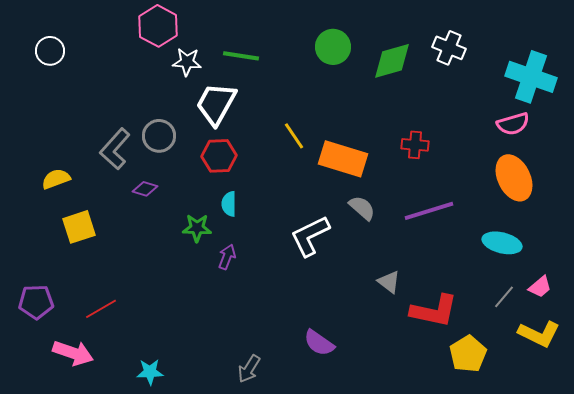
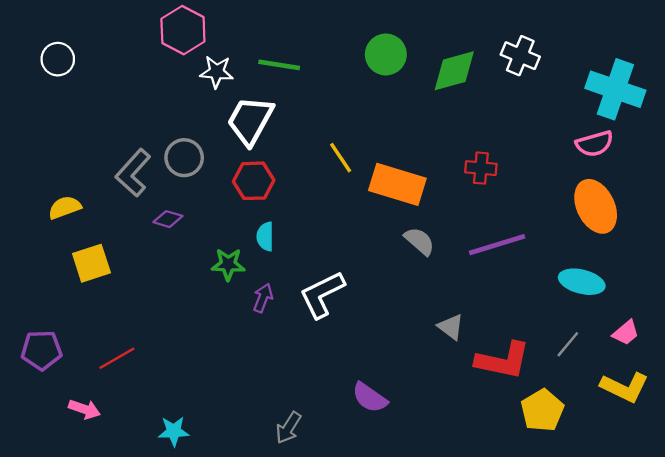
white L-shape: (310, 236) -> (322, 294), moved
gray line: (504, 297) -> (568, 344), moved
pink arrow: (73, 353) -> (84, 409), size x0.7

